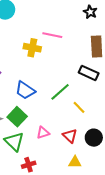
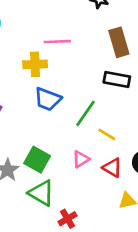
blue trapezoid: (25, 90) -> (48, 99), moved
yellow line: (79, 107) -> (107, 134), moved
pink triangle: (43, 133) -> (81, 159), moved

